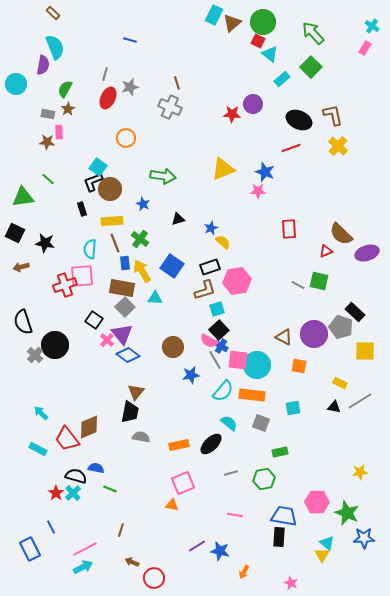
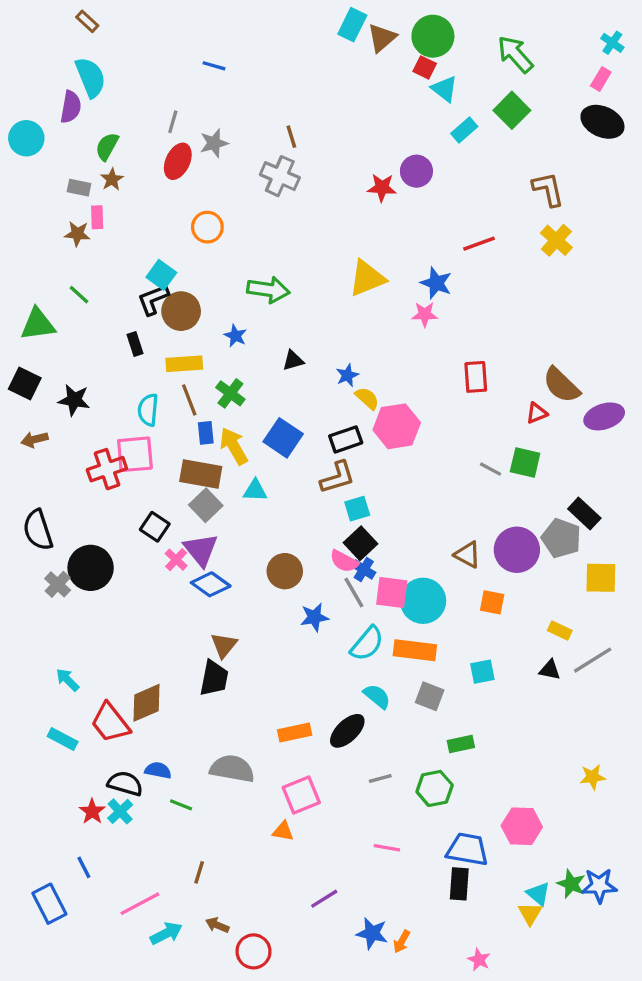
black ellipse: (299, 120) -> (602, 122), moved
pink hexagon: (237, 281) -> (397, 426), moved
gray semicircle: (141, 437) -> (232, 769), moved, size x1.5
green star: (347, 513) -> (571, 884), moved, size x0.7
blue star: (220, 551) -> (372, 933), moved
cyan arrow: (83, 567) -> (166, 933), moved

